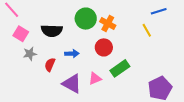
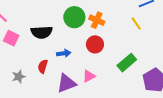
gray star: (30, 54) -> (19, 77), moved
green rectangle: (120, 68) -> (127, 63), moved
purple triangle: (72, 84) -> (66, 83), turned -45

